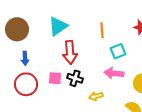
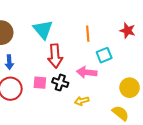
cyan triangle: (58, 26) -> (43, 30), turned -35
pink arrow: (114, 73) -> (87, 72), moved

